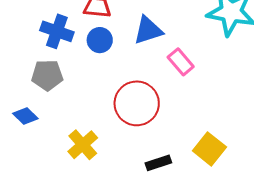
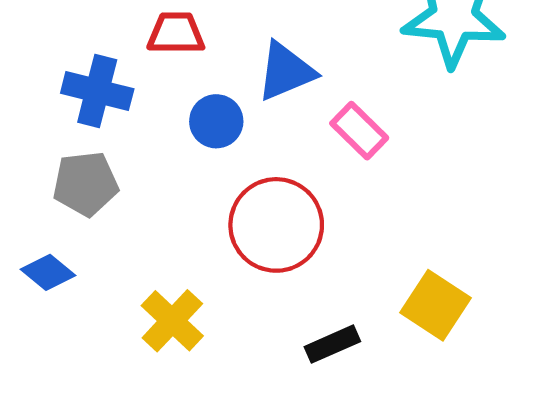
blue circle: (100, 40) -> (216, 121), moved

